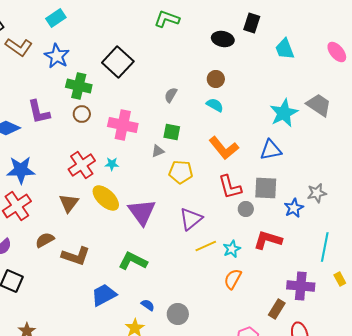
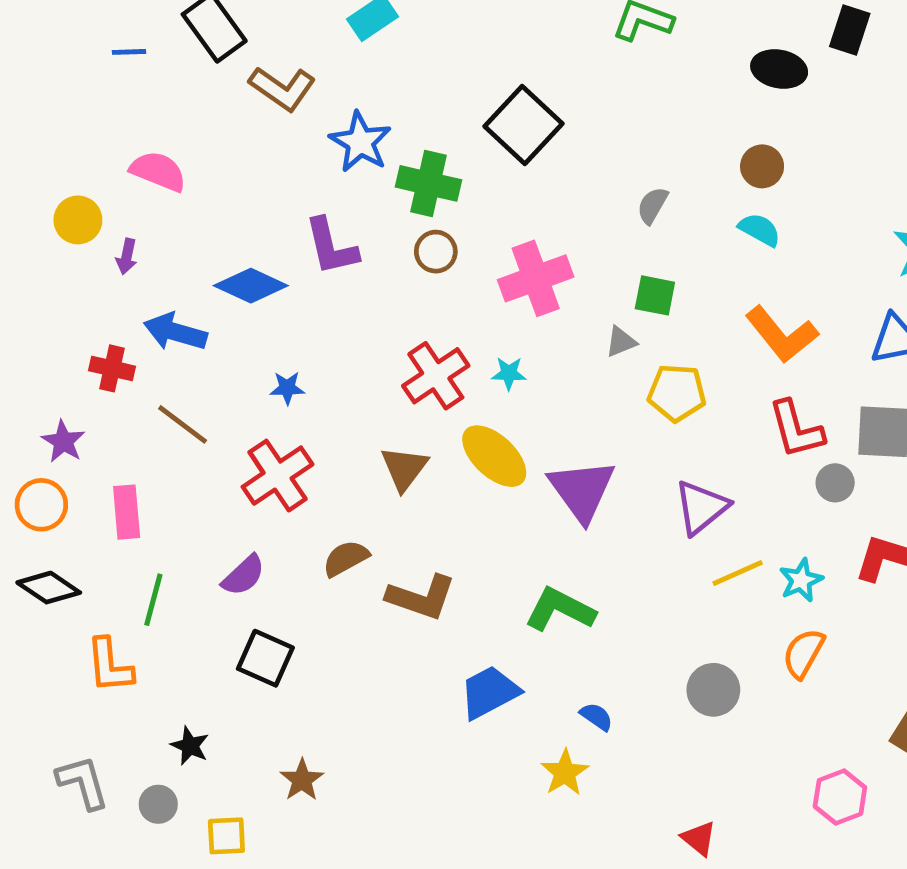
blue star: (57, 56) -> (360, 142), moved
pink cross: (123, 125) -> (536, 278), turned -32
blue star: (21, 170) -> (287, 388), size x0.5
gray circle: (178, 314) -> (713, 690), moved

